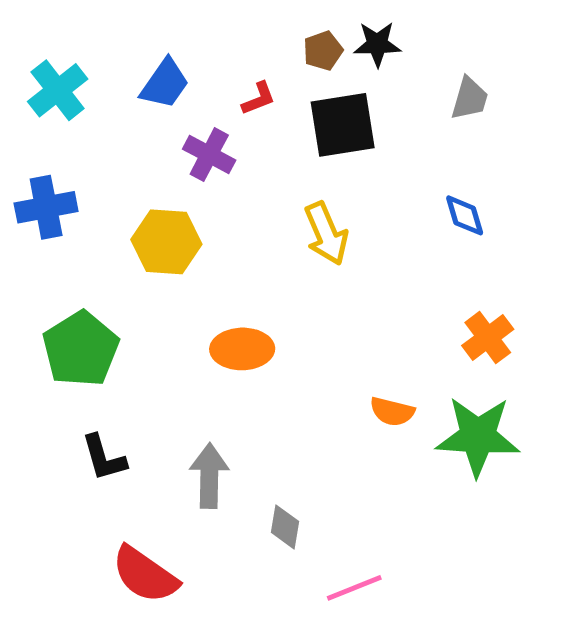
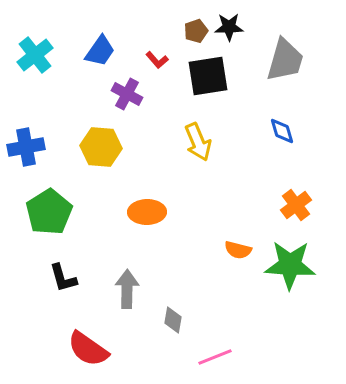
red L-shape: (259, 98) -> (157, 60), turned 70
gray trapezoid: (470, 98) -> (285, 60), size x1.6
blue cross: (46, 207) -> (26, 147), moved

